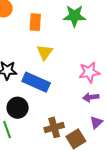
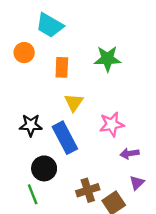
pink star: (89, 72) -> (112, 124), moved
blue rectangle: (36, 82) -> (65, 138), turned 40

